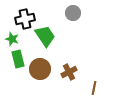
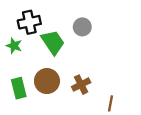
gray circle: (73, 13) -> (82, 27), moved
green rectangle: (18, 59) -> (19, 88), moved

